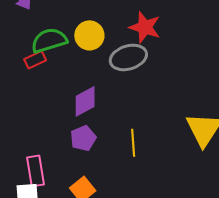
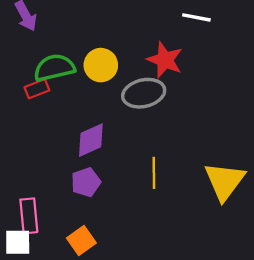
yellow line: (133, 143) -> (154, 173), moved

